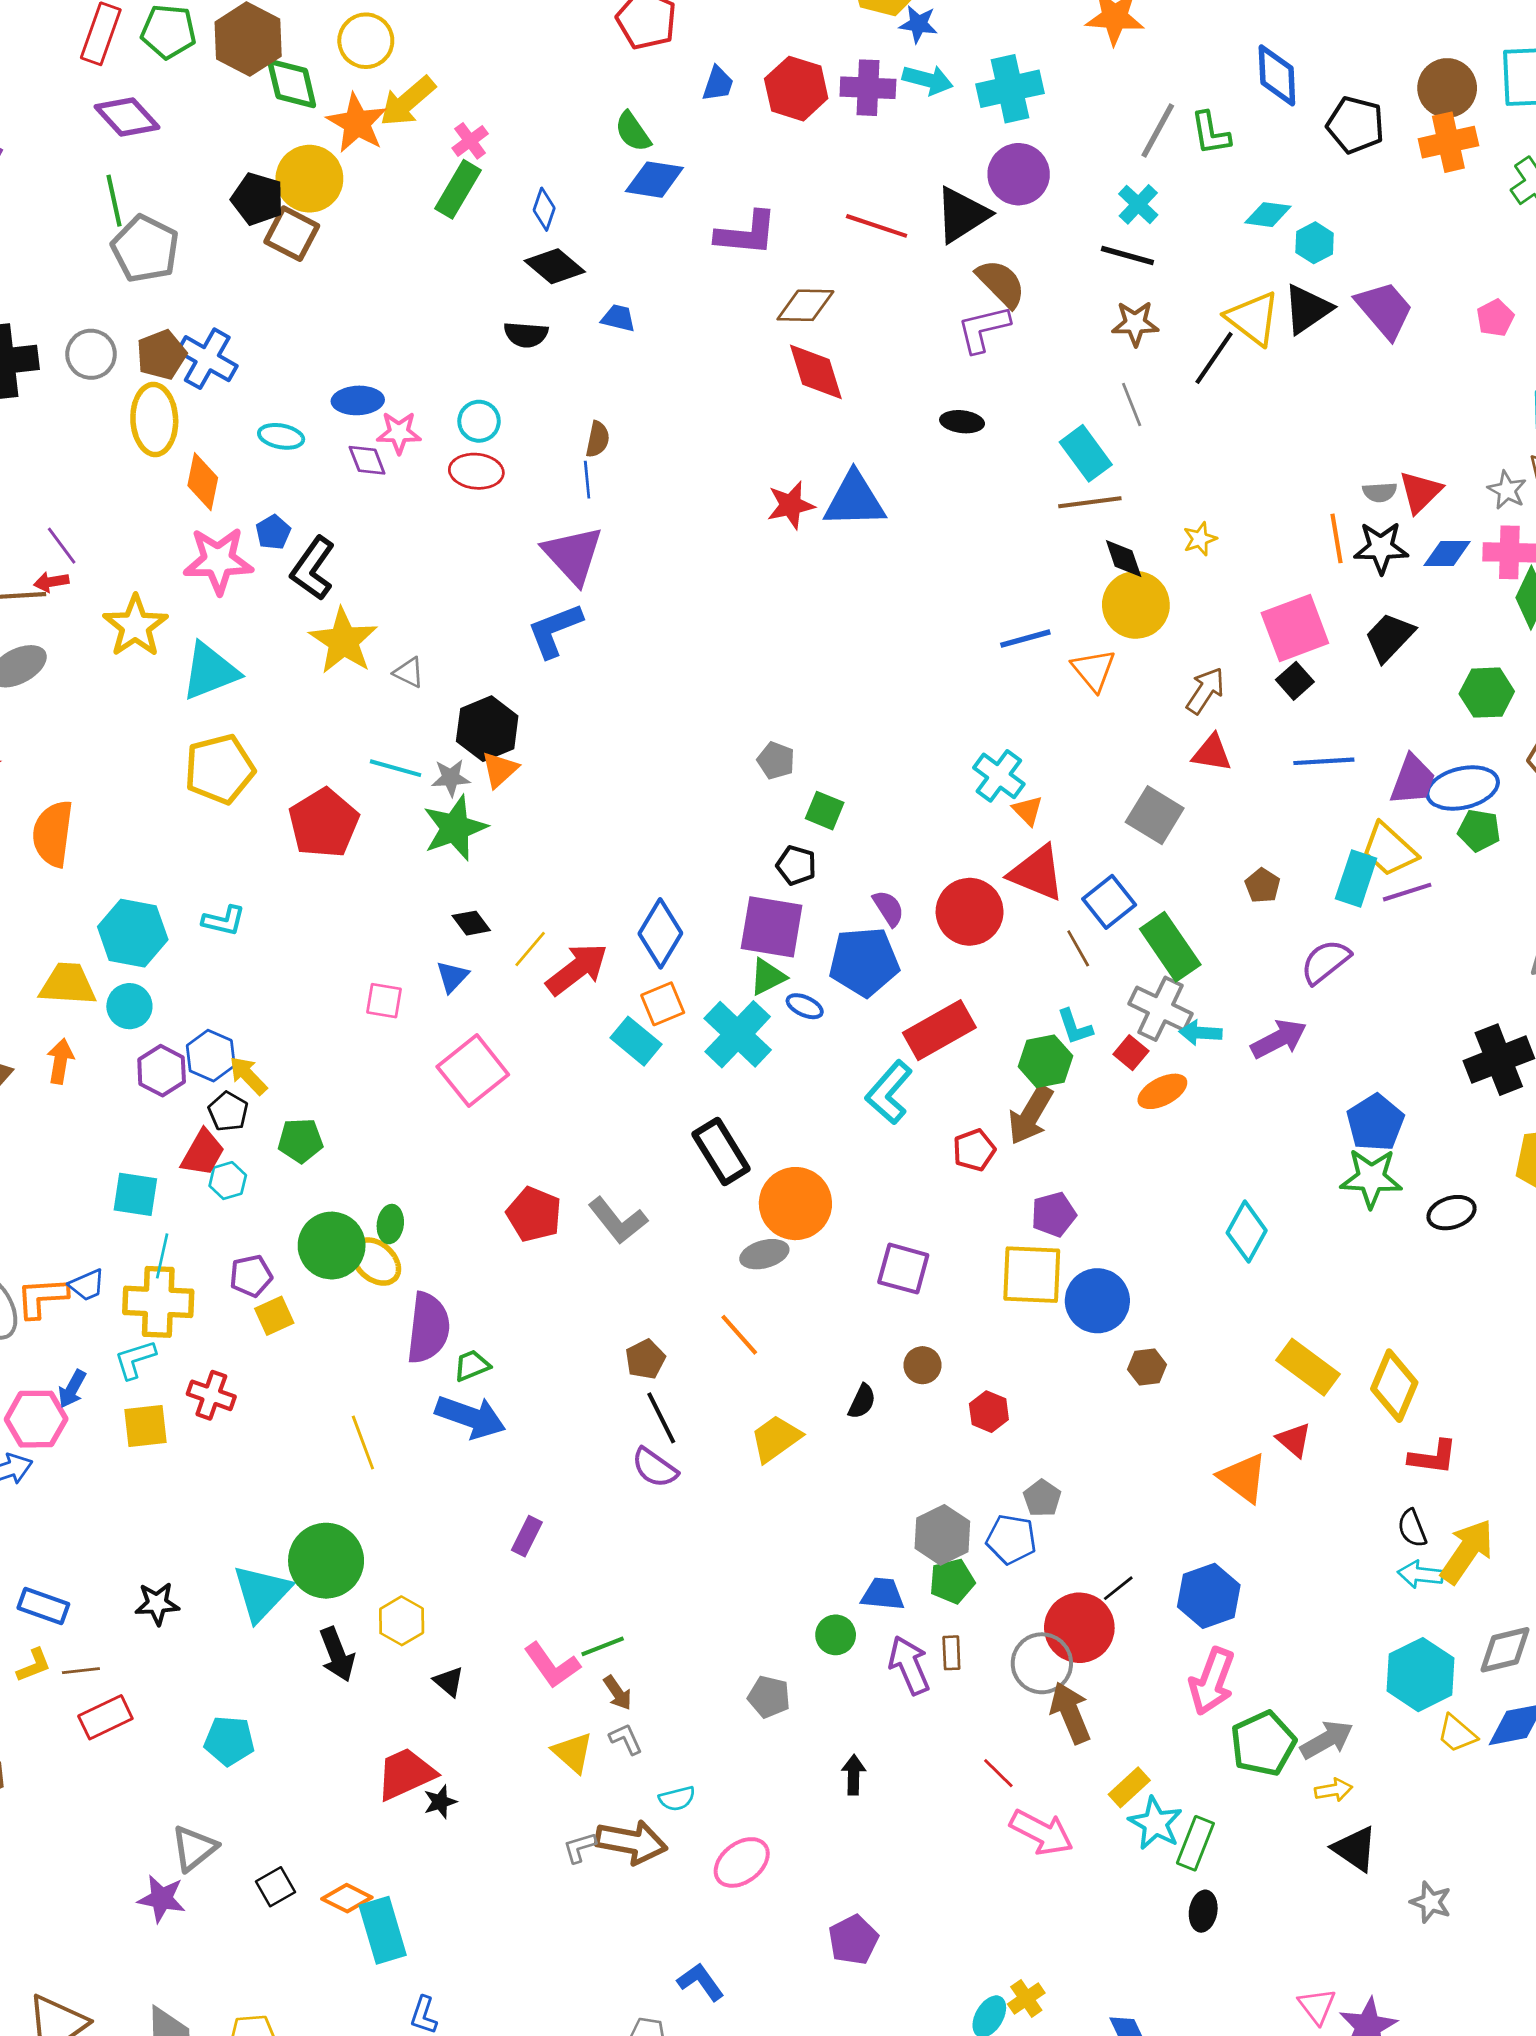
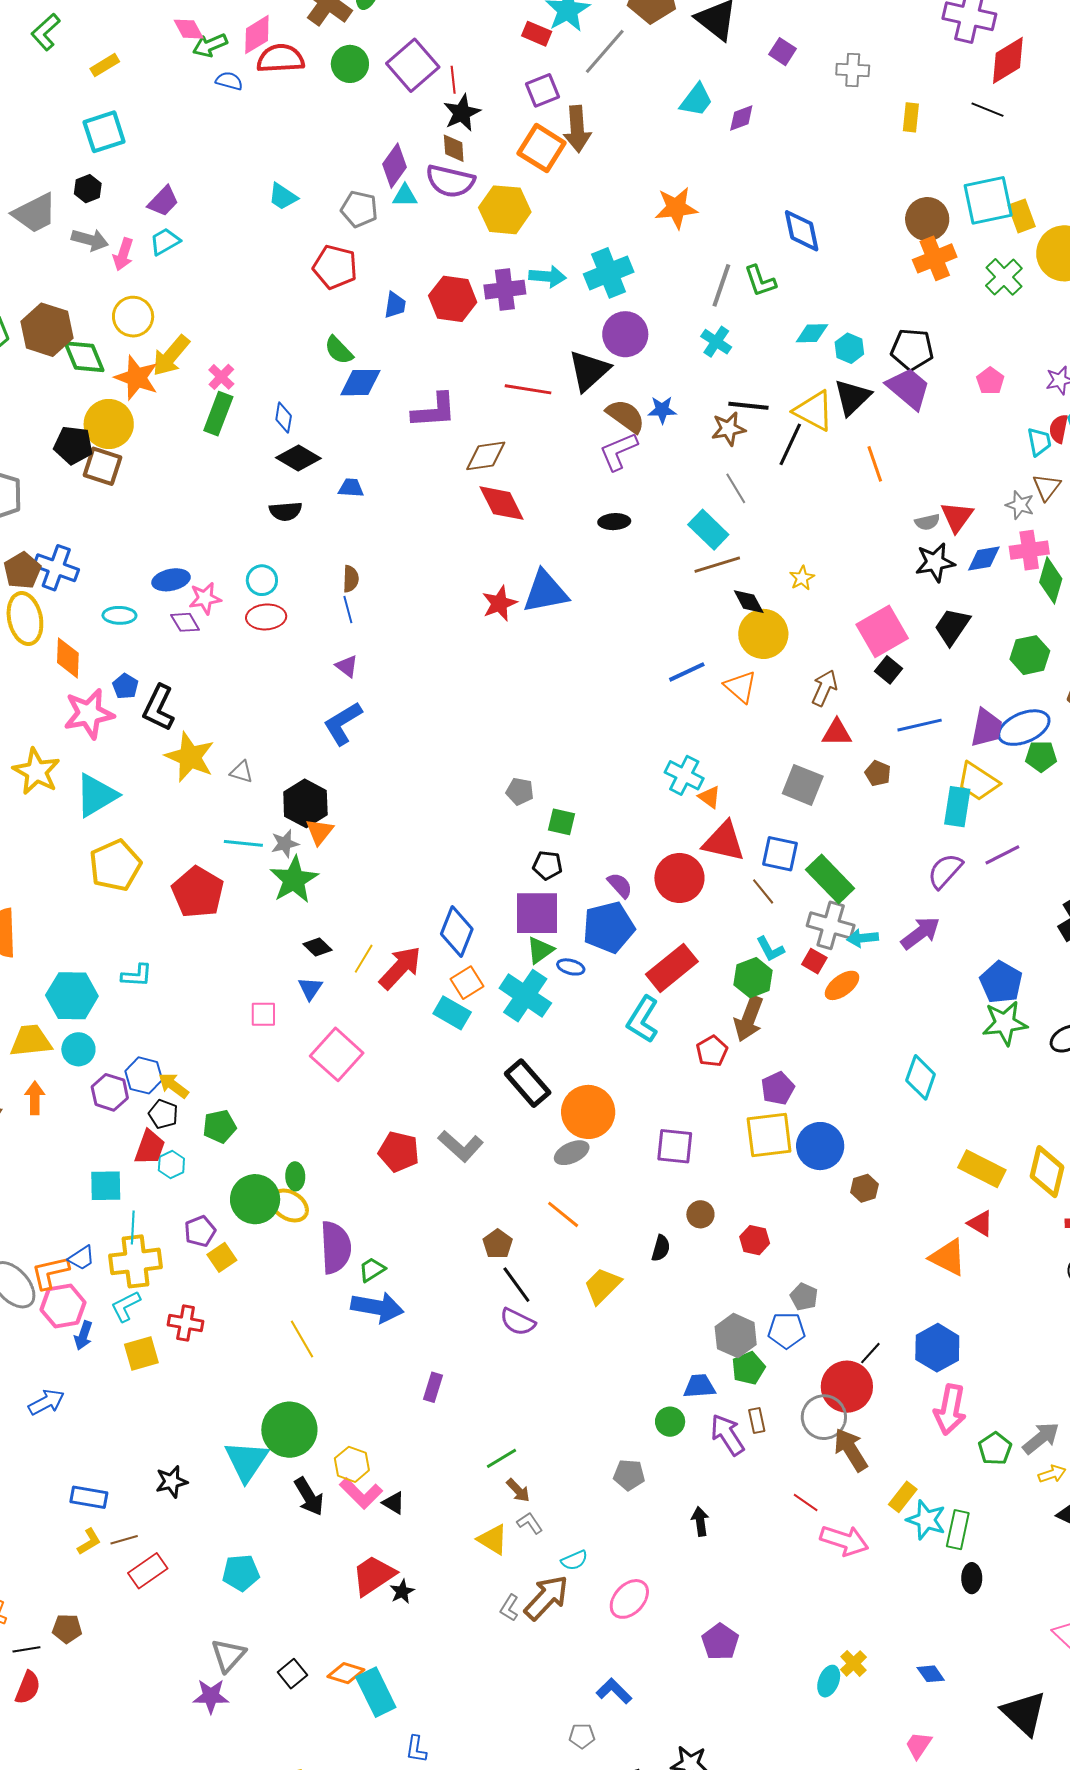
blue star: (918, 24) -> (662, 410), moved
black pentagon: (1355, 125) -> (912, 349), moved
black line: (1127, 256) -> (748, 406), moved
orange line: (1337, 538) -> (875, 464), moved
purple triangle: (573, 555) -> (347, 666), size x0.5
brown pentagon: (1263, 886) -> (878, 773), moved
purple line: (1407, 892) -> (1002, 855), moved
blue square: (1109, 902) -> (780, 854), turned -30
pink hexagon: (36, 1419) -> (63, 1306), moved
pink L-shape: (552, 1665) -> (361, 1493), moved
green pentagon: (1263, 1744) -> (995, 1449), size x0.7
brown arrow: (631, 1842) -> (546, 1598), turned -48
gray L-shape: (580, 1847) -> (509, 1608), turned -32

